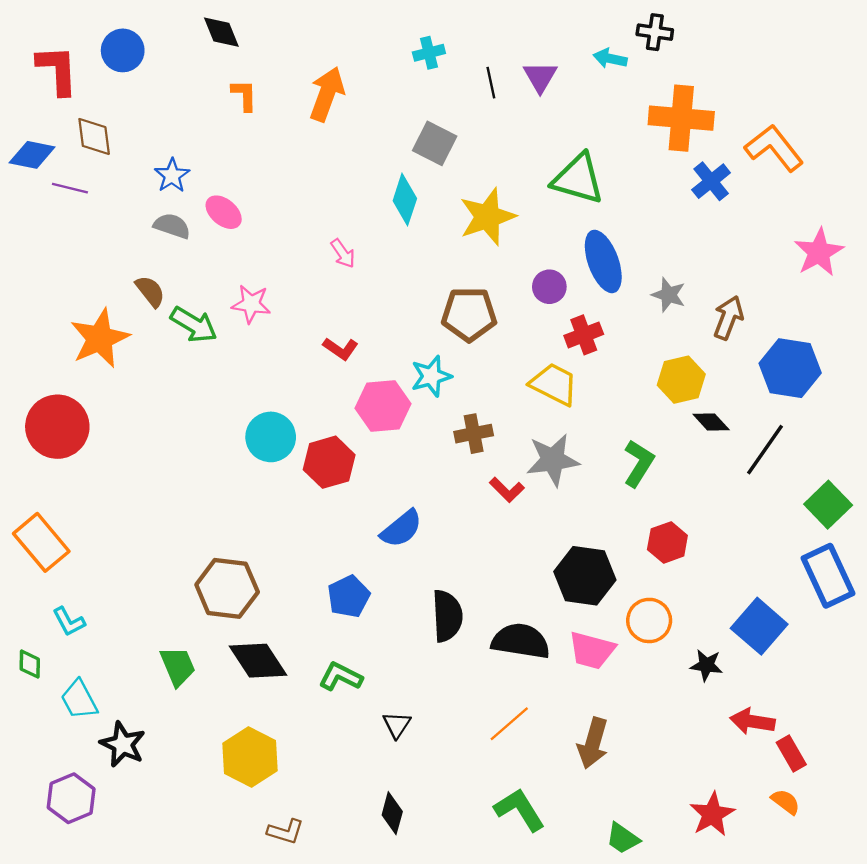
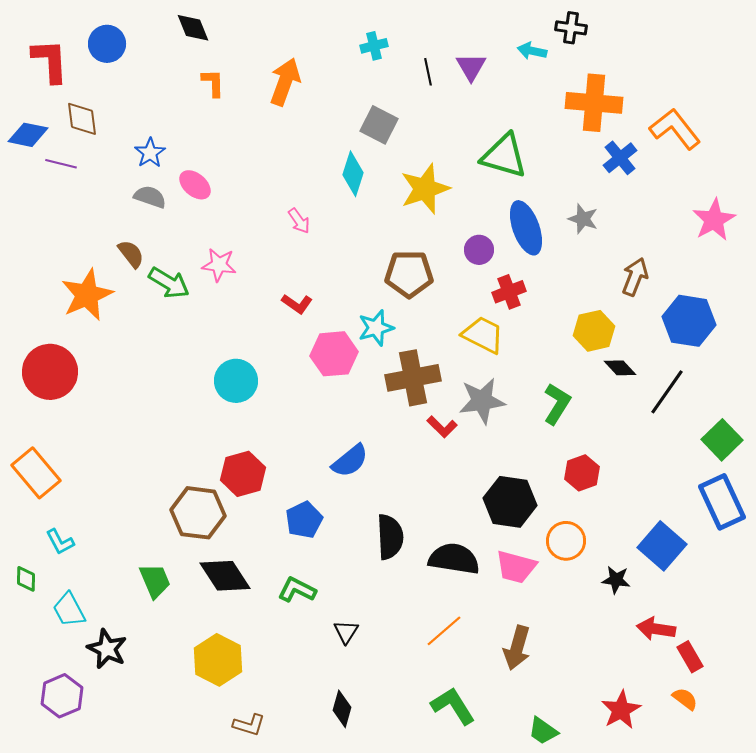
gray star: (669, 295) -> (583, 219), moved
brown cross: (474, 434) -> (413, 378), size x1.6
red hexagon: (329, 462) -> (243, 474), moved

